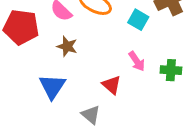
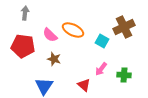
pink arrow: (137, 61) -> (101, 69), turned 72

